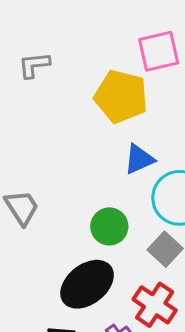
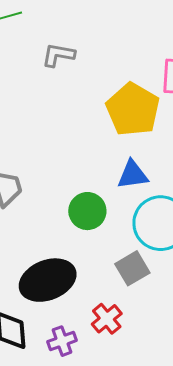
green circle: (109, 226) -> (87, 211), moved
red cross: (155, 305) -> (107, 319), size x0.7

